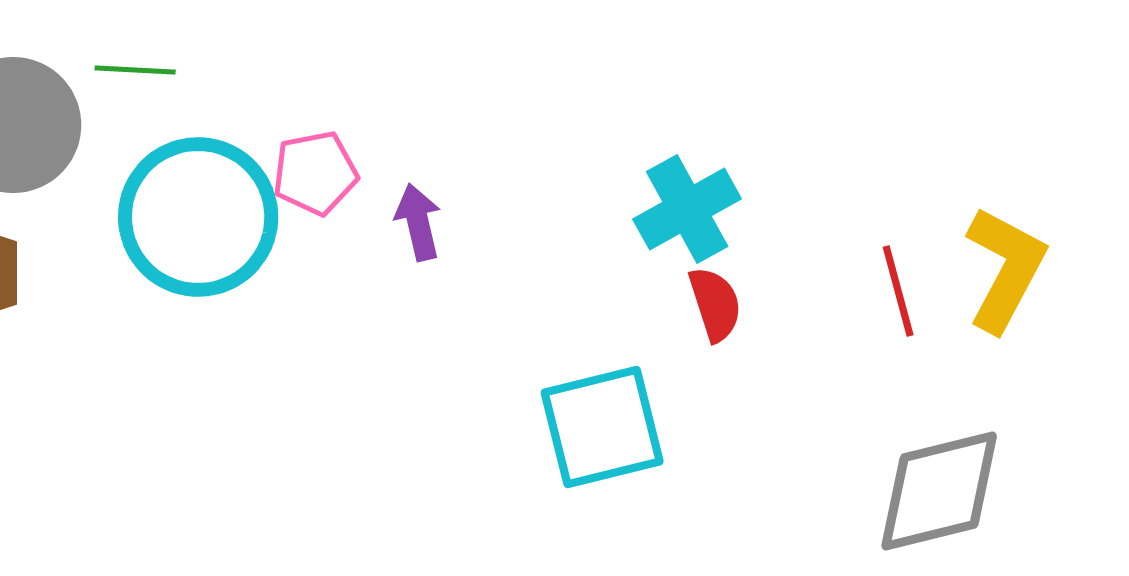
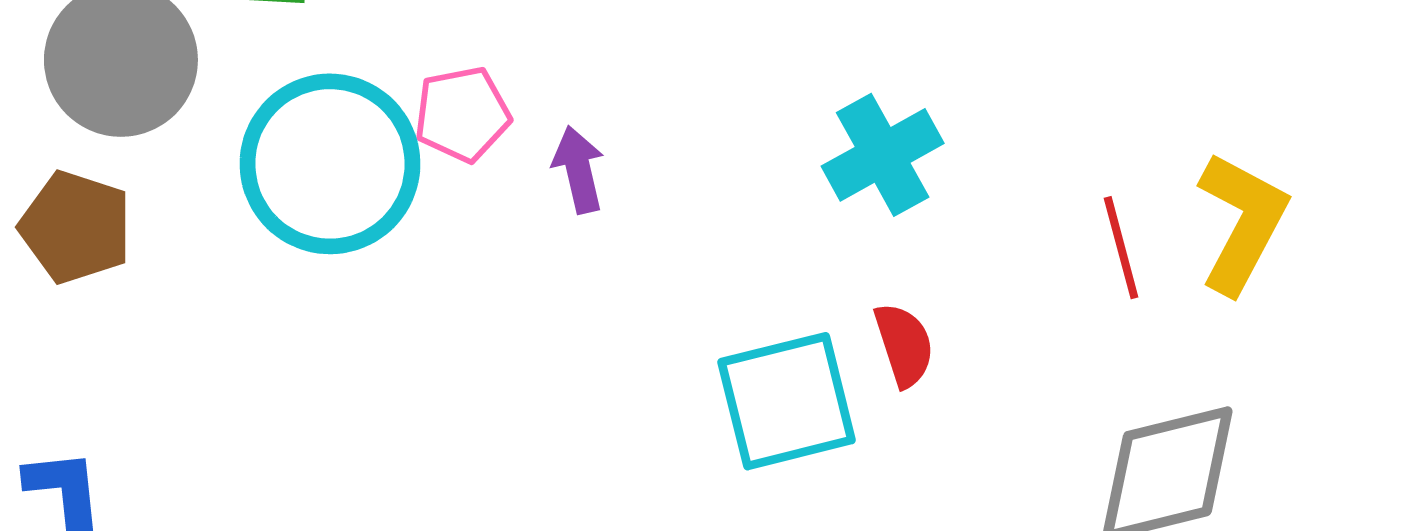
red semicircle: (715, 304) -> (904, 345), moved

